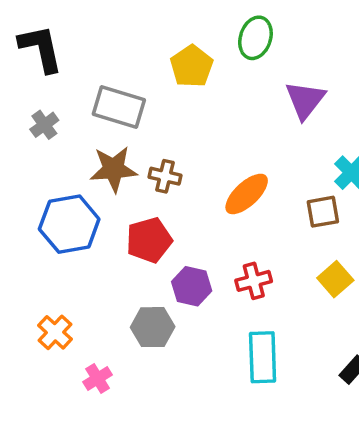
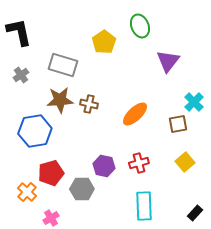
green ellipse: (255, 38) -> (140, 26), turned -40
red pentagon: (149, 240) -> (51, 173), moved

